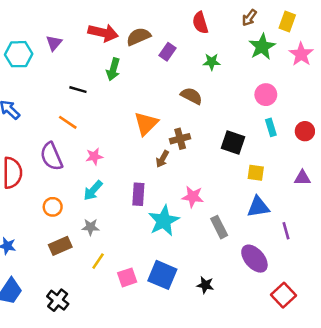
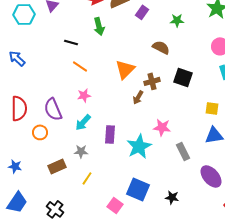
green arrow: (113, 69) -> (99, 26), turned -30
orange line: (68, 122) -> (80, 66), moved
black square: (233, 143) -> (183, 77), moved
purple semicircle: (51, 156) -> (53, 109), moved
purple rectangle: (138, 194) -> (110, 134), moved
orange circle: (53, 207) -> (40, 132), moved
pink square: (127, 277) -> (115, 205), moved, turned -35

